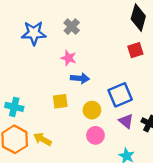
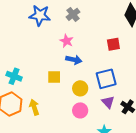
red square: (135, 50) -> (113, 44), moved
yellow arrow: (42, 139) -> (34, 107), turned 35

